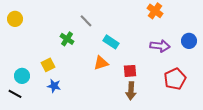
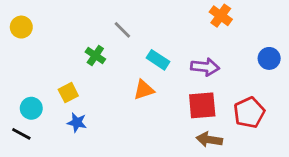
purple arrow: (160, 46) -> (205, 67), moved
red square: (130, 71) -> (202, 105), moved, size x1.5
brown arrow: (131, 91) -> (209, 140), moved, turned 96

